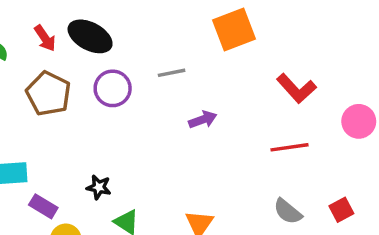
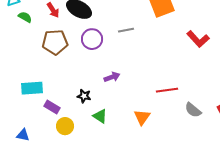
brown pentagon: (48, 94) -> (55, 42), turned -30
purple arrow: (203, 120) -> (112, 77), moved
red line: (289, 147) -> (167, 90), moved

